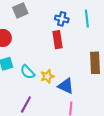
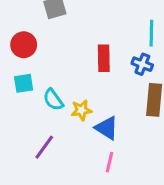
blue cross: (62, 19) -> (142, 64), moved

